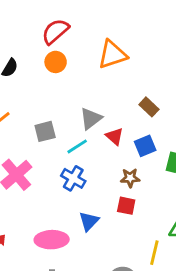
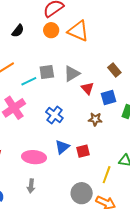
orange triangle: (112, 55) -> (78, 31), moved, turned 35
gray square: (45, 131) -> (47, 72), moved
cyan line: (77, 146) -> (29, 81), moved
red square: (126, 206) -> (83, 151), moved, turned -32

